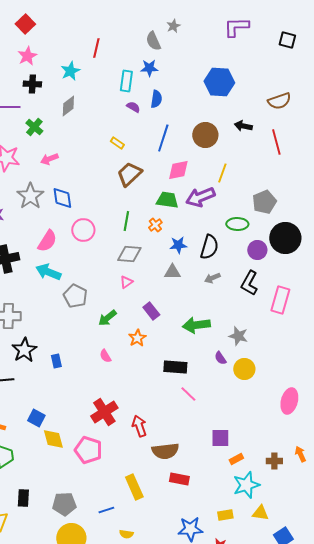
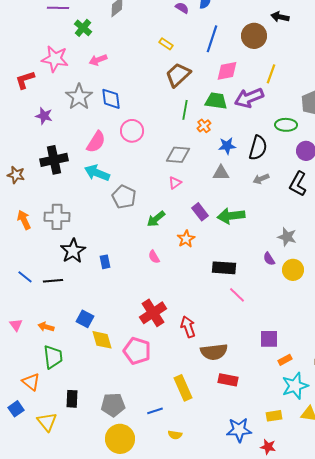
black arrow: (243, 126) -> (280, 17), moved
green line: (126, 221) -> (185, 110), moved
green arrow: (196, 325) -> (231, 216), moved

